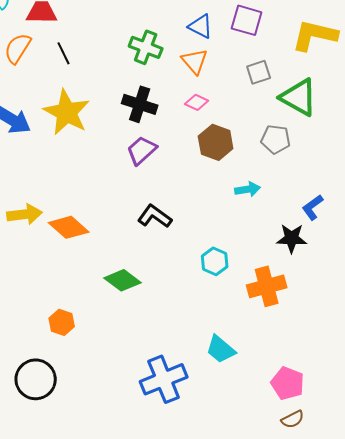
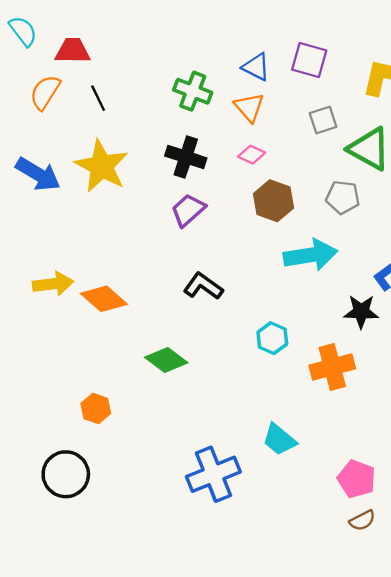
cyan arrow: (248, 189) -> (310, 255), size x1.8

